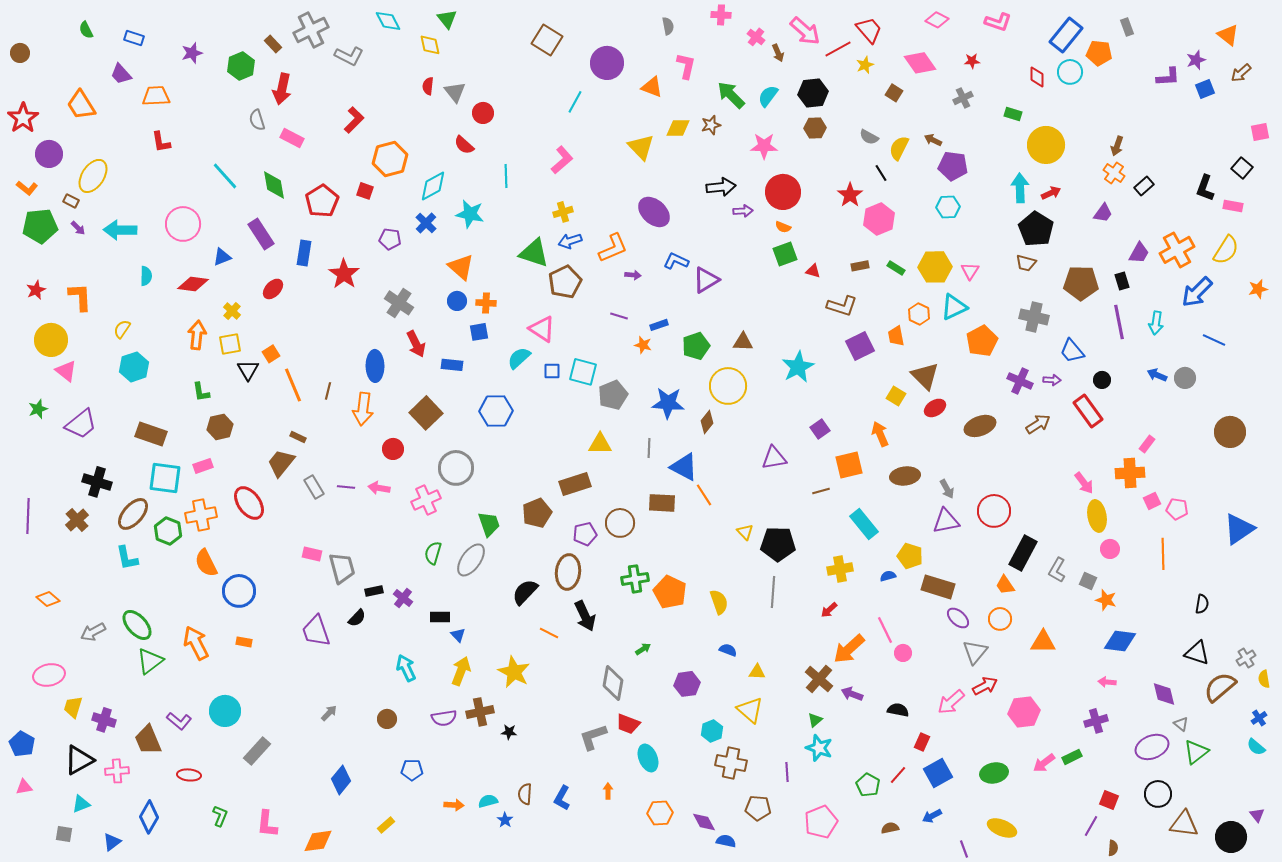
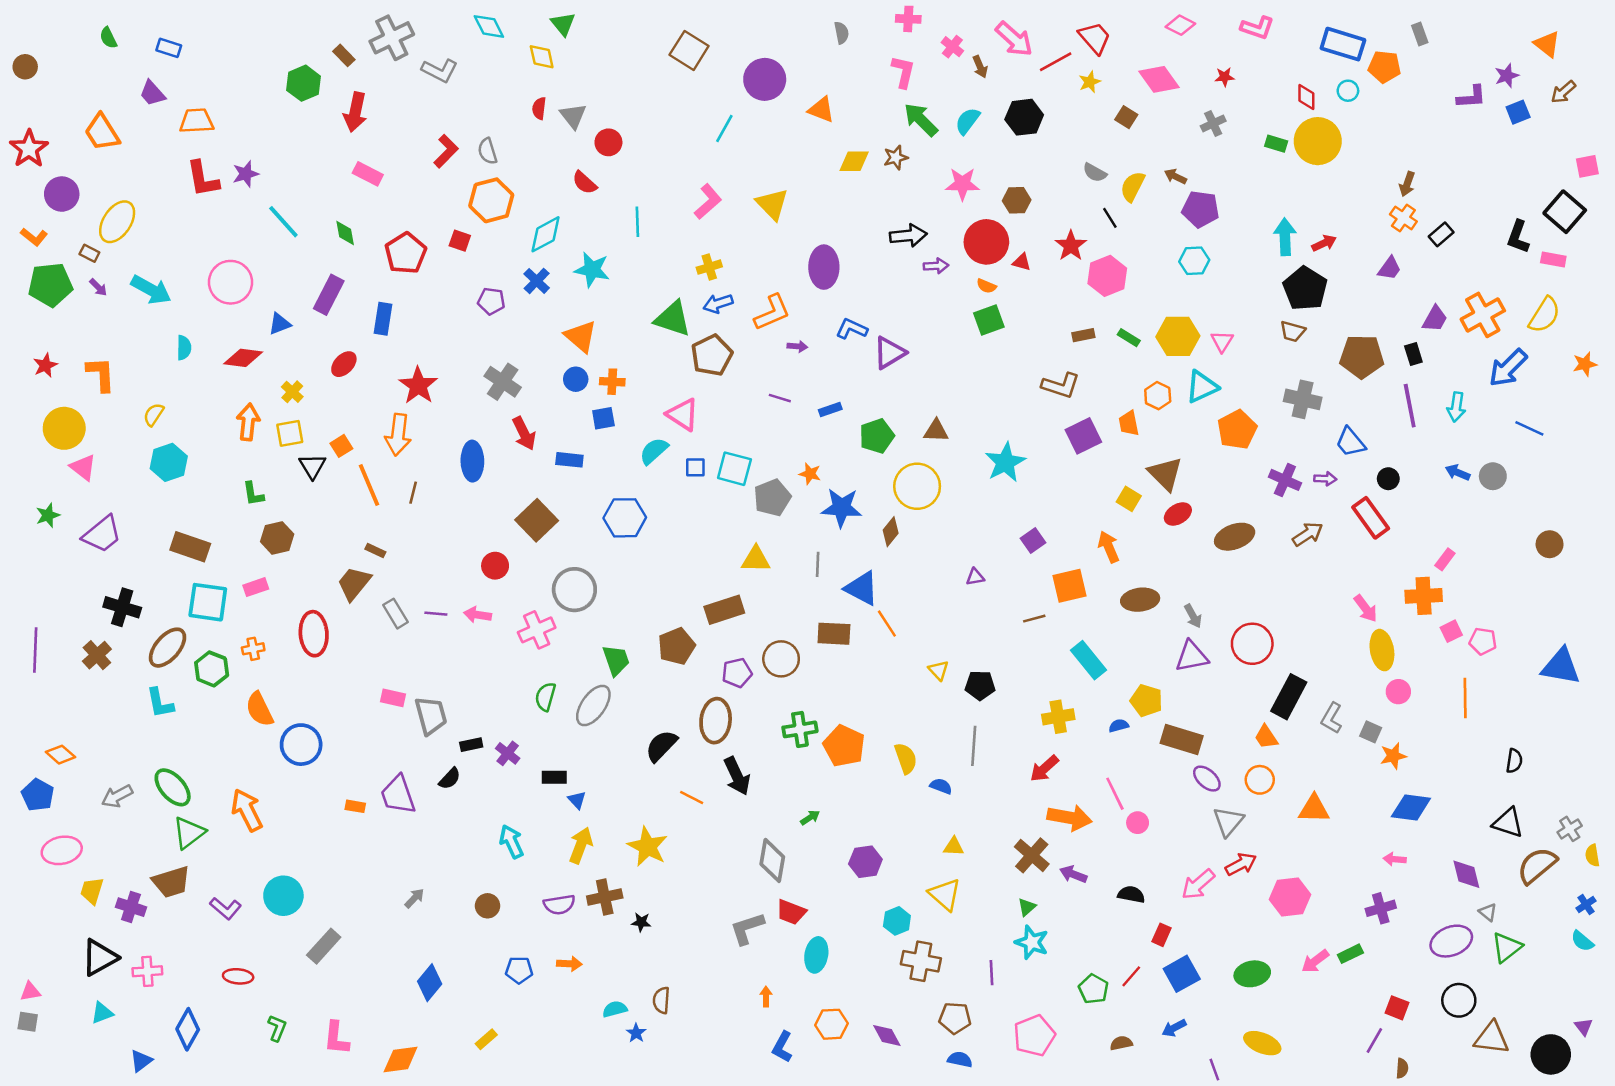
blue rectangle: (1066, 35) -> (1343, 44), turned 68
purple star: (192, 53) -> (246, 174), moved
pink L-shape: (686, 66) -> (903, 72), moved
cyan circle: (1070, 72) -> (1348, 91), size x0.7
gray semicircle: (257, 120) -> (488, 151), moved
brown hexagon: (815, 128) -> (1017, 200), moved
red L-shape: (161, 142) -> (203, 179), size x1.4
yellow circle: (1046, 145) -> (1318, 141), moved
yellow triangle: (641, 147) -> (772, 204), moved
black square: (1242, 168) -> (1565, 212), size x1.5
green diamond: (274, 185) -> (345, 233), size x0.7
purple ellipse: (654, 212) -> (824, 267), turned 48
cyan arrow: (120, 230) -> (151, 290), turned -152
purple rectangle: (261, 234) -> (329, 295), turned 60
red triangle: (813, 271) -> (1022, 262), moved
red star: (344, 274) -> (418, 385), moved
orange star: (643, 345) -> (810, 474), moved
orange arrow: (363, 409) -> (398, 435), moved
brown circle: (1230, 432) -> (1550, 544), size x0.7
purple triangle: (774, 458) -> (975, 577), size x0.6
red ellipse: (249, 503) -> (314, 634), turned 32
orange cross: (201, 515) -> (253, 649), size x0.6
blue triangle: (1239, 529) -> (1561, 666), turned 44
black pentagon: (778, 544) -> (980, 685), size x0.7
orange star: (1106, 600) -> (1393, 756), turned -30
red arrow: (829, 610) -> (1044, 768), size x1.4
orange rectangle: (244, 642) -> (355, 806), moved
orange arrow: (849, 649) -> (1070, 818), turned -128
blue semicircle: (728, 650) -> (941, 786), moved
brown trapezoid: (148, 740) -> (171, 882), moved, turned -84
blue pentagon: (22, 744) -> (38, 795), moved
cyan ellipse: (648, 758) -> (816, 955), turned 32
blue L-shape: (562, 798) -> (782, 1047), moved
orange arrow: (454, 805) -> (569, 964), moved
gray square: (64, 834) -> (28, 1022), moved
blue semicircle: (726, 841) -> (960, 1059), moved

